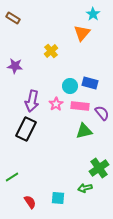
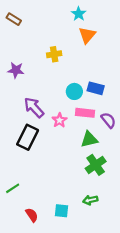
cyan star: (93, 14) -> (79, 14), moved
yellow cross: (51, 51) -> (54, 54), turned 32
purple arrow: (32, 101) -> (34, 107), turned 125
pink star: (56, 104) -> (59, 120), moved
green cross: (99, 168) -> (96, 165), moved

